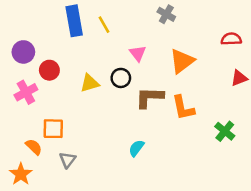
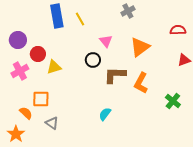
gray cross: (166, 14) -> (128, 11), turned 32
yellow triangle: (90, 83) -> (54, 67), moved
orange L-shape: (183, 108) -> (141, 83), turned 40
gray triangle: (68, 160) -> (52, 123), turned -32

